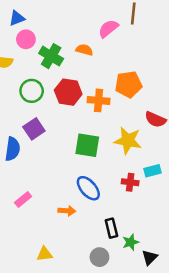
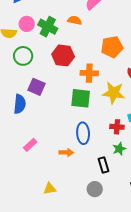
pink circle: (26, 39) -> (27, 24), moved
green circle: (32, 91) -> (23, 56), moved
orange cross: (99, 100) -> (89, 73), moved
purple square: (34, 129) -> (36, 87), turned -30
blue ellipse: (88, 188) -> (83, 133), turned 40
green star: (131, 242) -> (119, 149), moved

